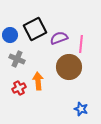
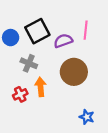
pink line: (81, 44) -> (86, 30), moved
gray cross: (17, 59) -> (29, 63), moved

